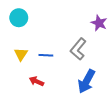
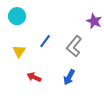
blue line: (46, 55) -> (45, 41), moved, turned -56
blue arrow: (87, 81) -> (69, 77), moved, size x0.7

